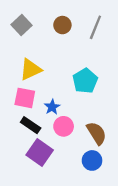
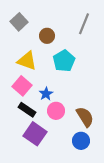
brown circle: (62, 25) -> (47, 36), moved
yellow triangle: (31, 69) -> (27, 61), turned 45
cyan pentagon: (85, 81) -> (64, 61), moved
pink square: (25, 98) -> (22, 86), turned 30

